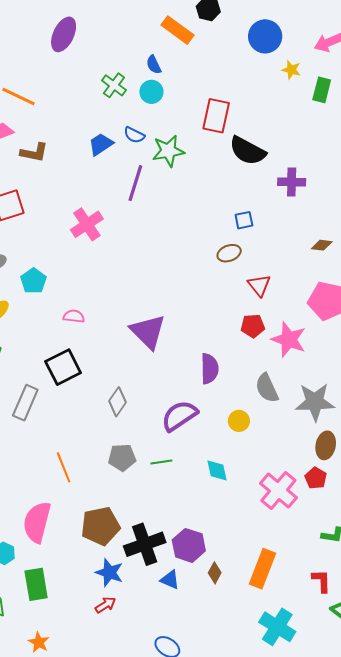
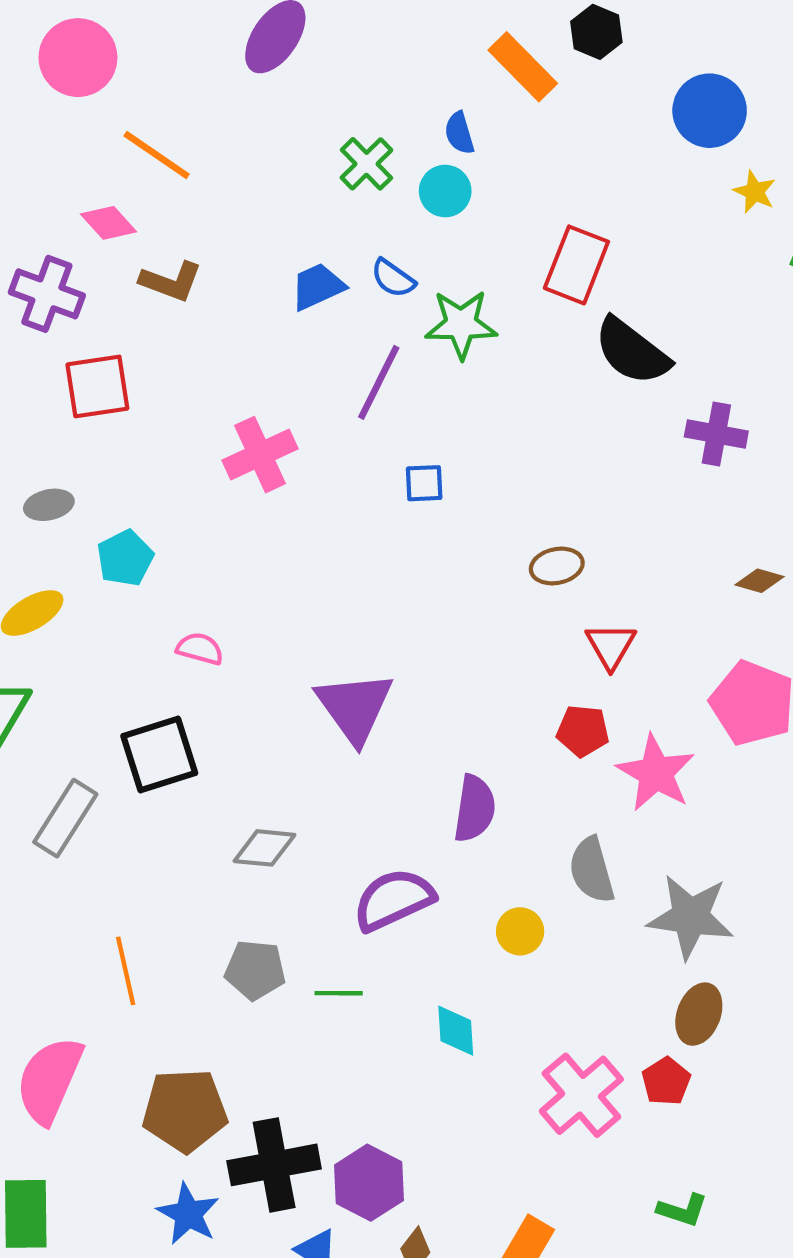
blue square: (244, 220) -> (424, 483), moved
gray diamond: (117, 402) -> (265, 848), turned 52

